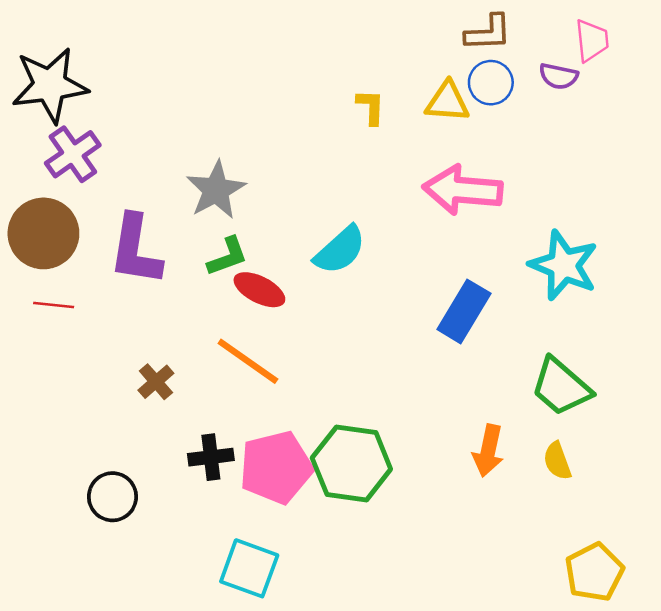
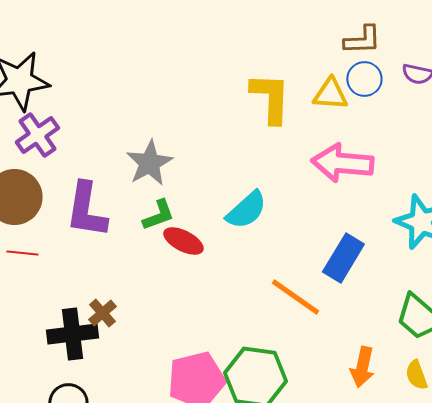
yellow L-shape: (371, 107) -> (270, 98), size x1.8
orange line: (248, 361) -> (295, 297), moved
black cross: (211, 457) -> (72, 334), moved, size x1.4

